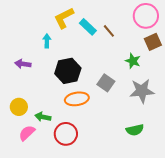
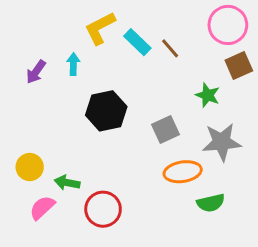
purple arrow: (23, 64) -> (36, 72), moved, turned -63
gray square: (106, 83) -> (165, 130), turned 30
orange ellipse: (77, 99) -> (183, 172), moved

